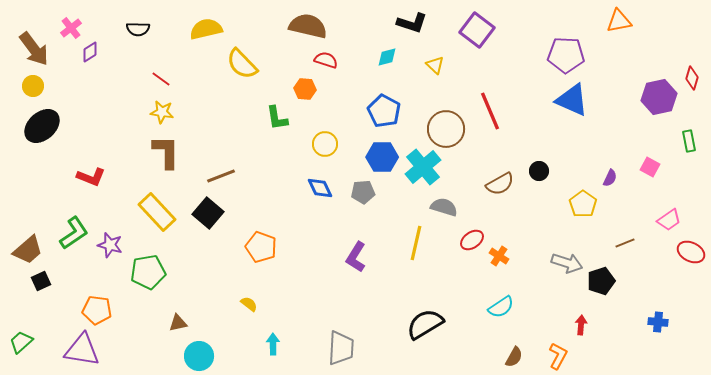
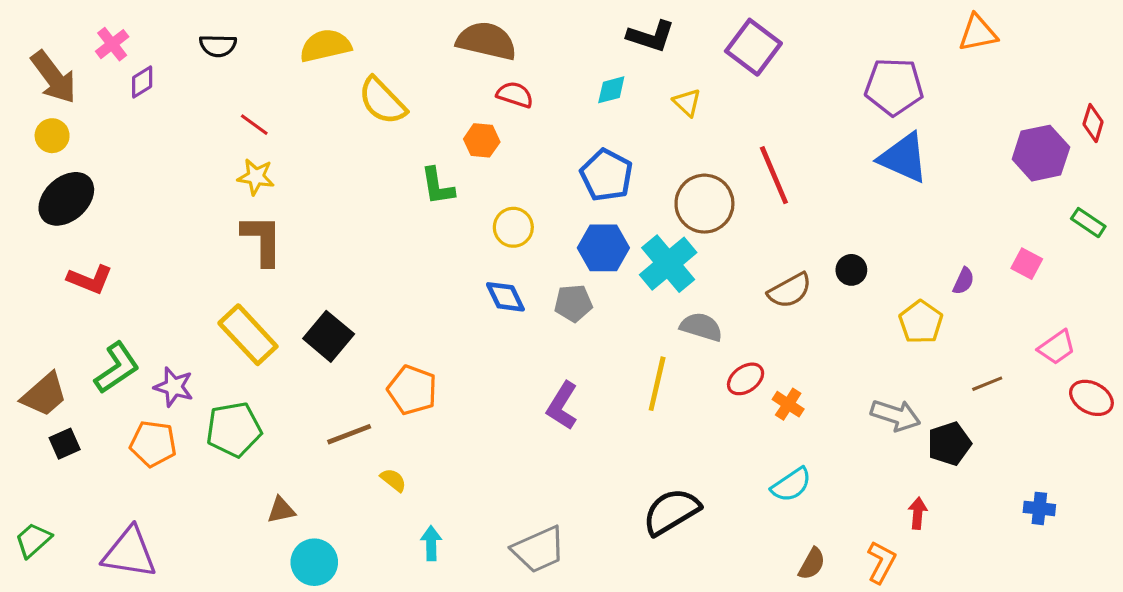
green rectangle: (689, 141) -> (1088, 223), turned -45
brown line: (221, 176) -> (349, 434), moved
red L-shape: (91, 177) -> (90, 279), moved
orange pentagon: (97, 310) -> (153, 444), moved
gray trapezoid: (341, 348) -> (539, 550), turned 63

